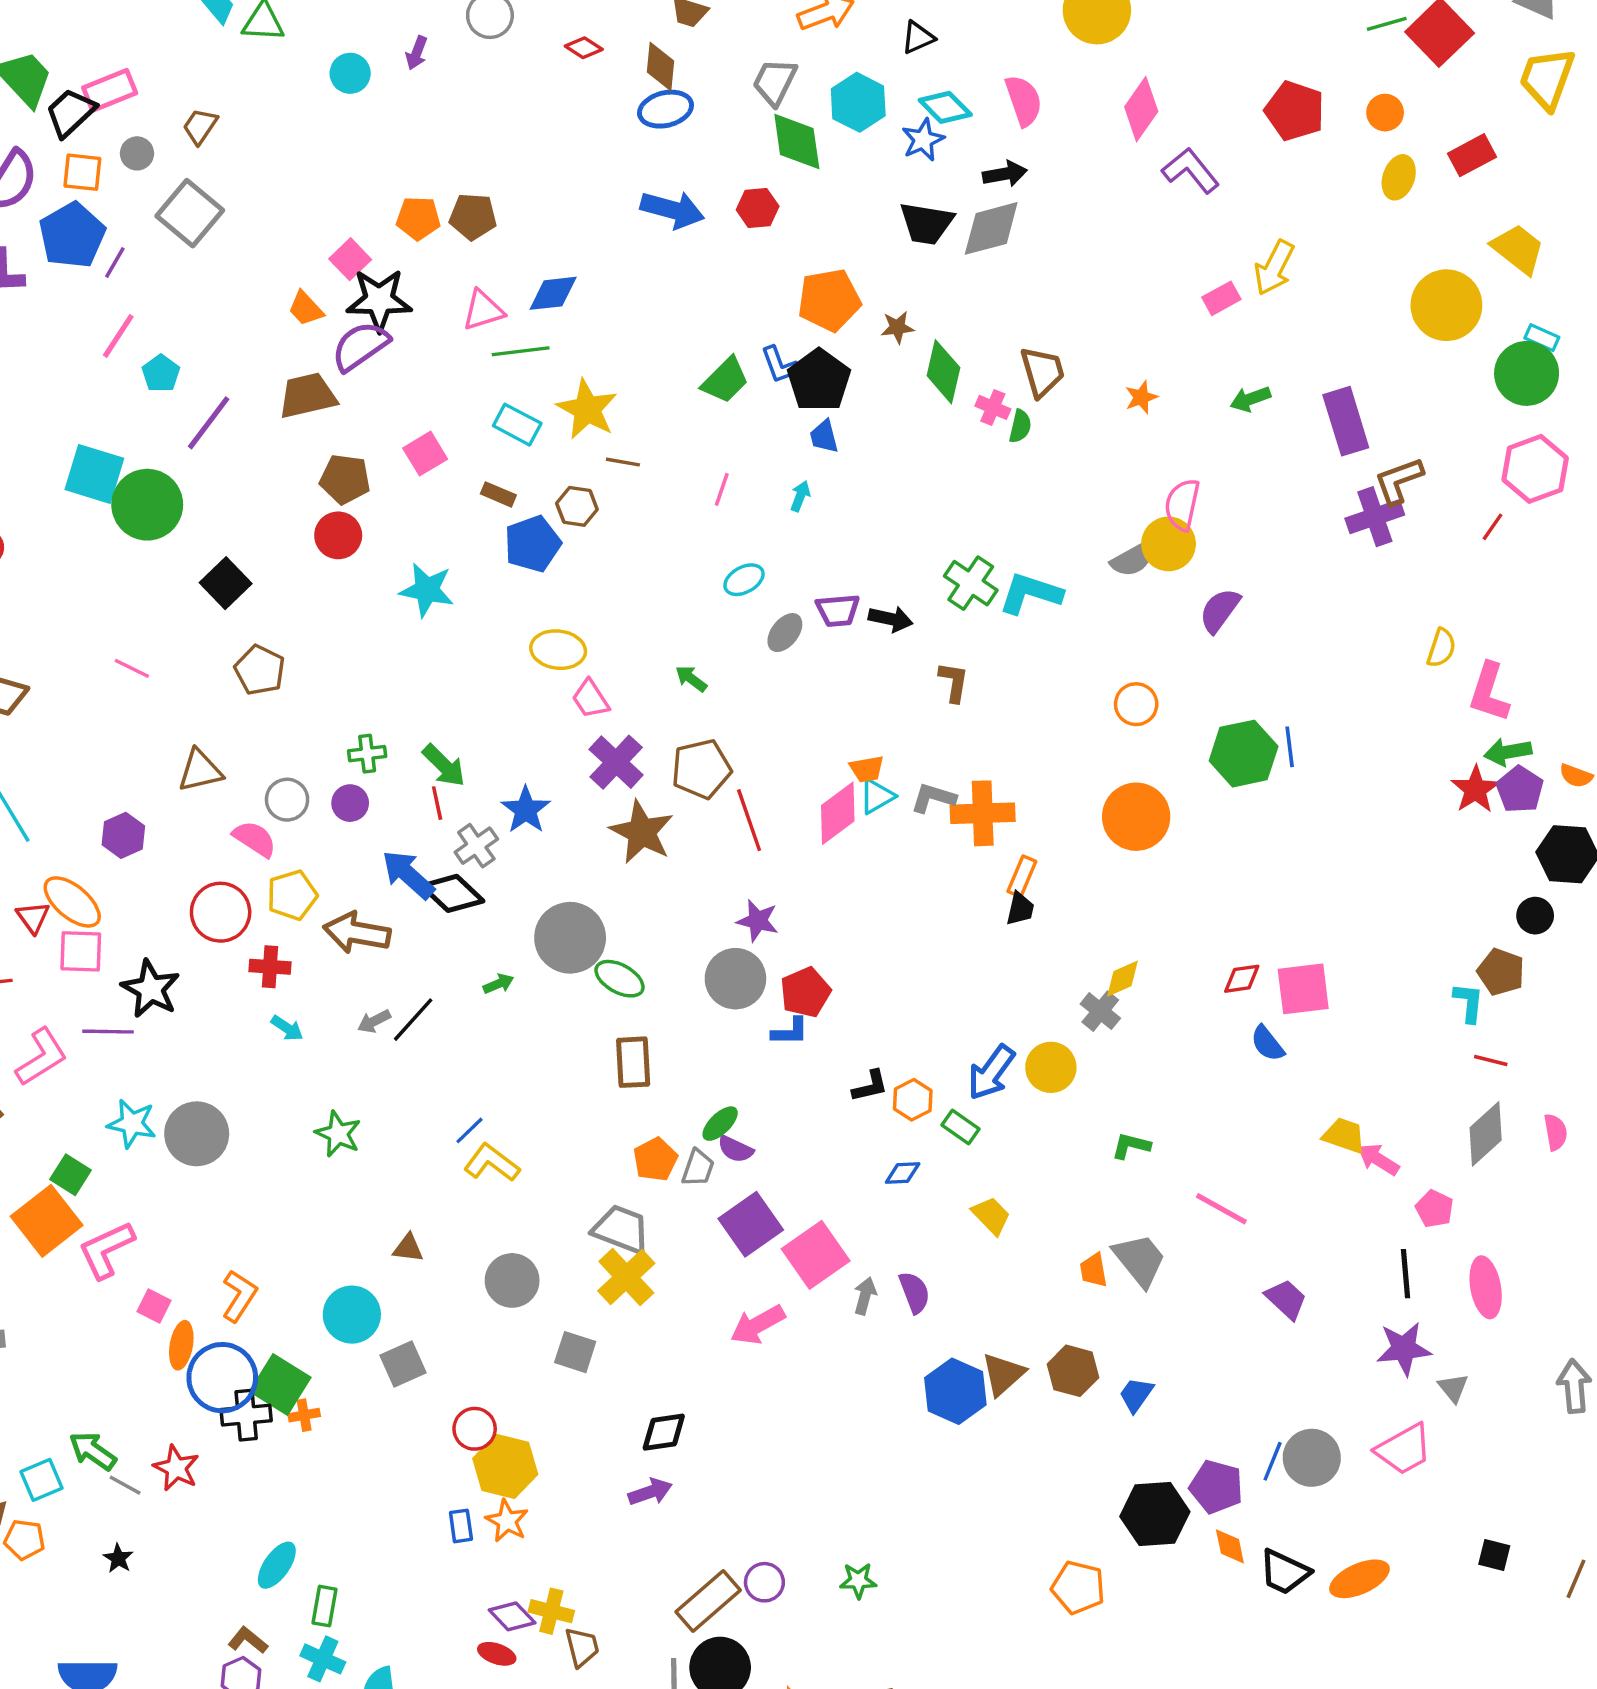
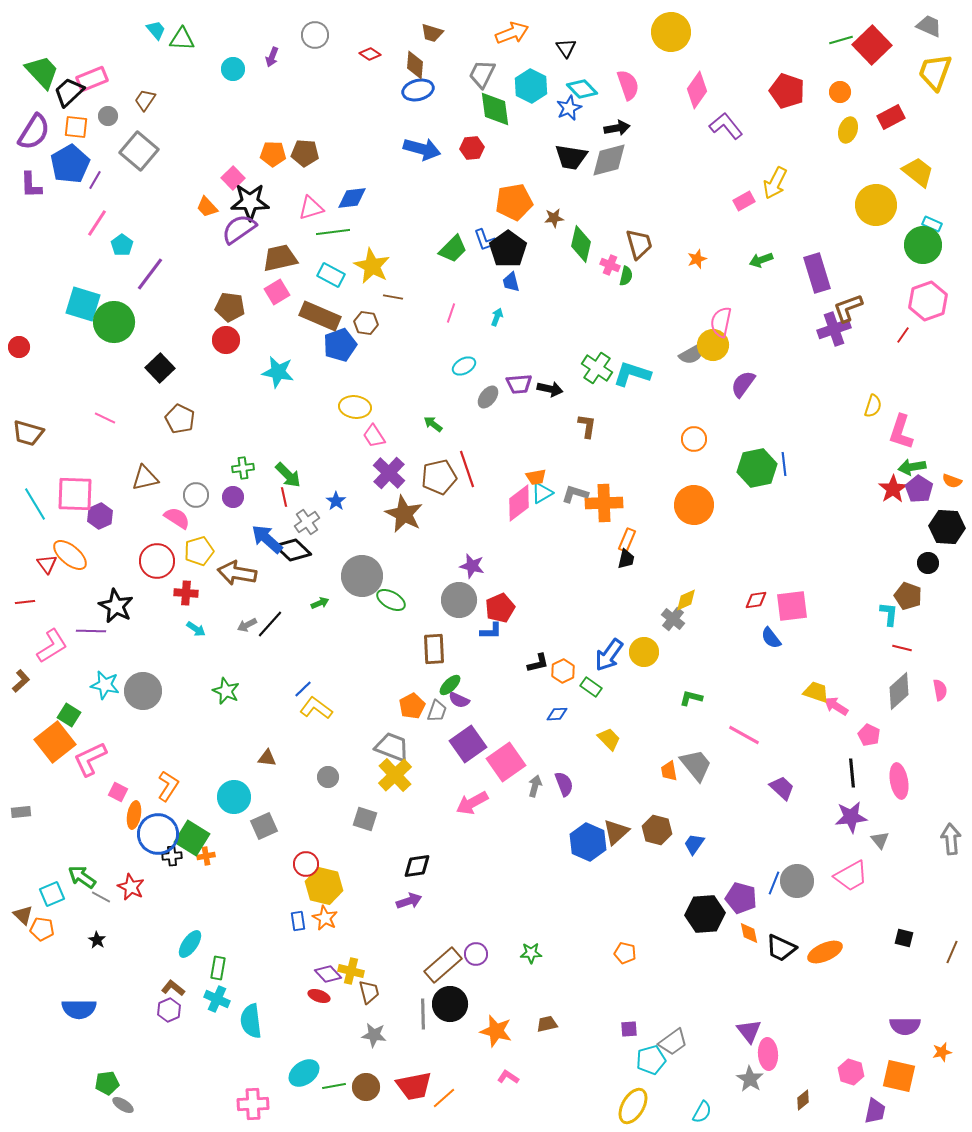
black triangle: (918, 38) -> (566, 48), turned -40
brown trapezoid: (307, 396) -> (280, 258), moved
brown rectangle: (498, 494) -> (320, 316), size x2.0
blue star: (526, 810) -> (336, 501), size x0.7
red line: (749, 820) -> (467, 469), moved
pink square: (81, 951) -> (75, 494), moved, size x1.4
brown rectangle: (633, 1062) -> (434, 649), moved
gray circle: (512, 1280) -> (328, 777), size x0.7
black cross: (246, 1415) -> (172, 856), size x0.7
orange pentagon: (1078, 1587) -> (625, 953), moved, size x0.7

